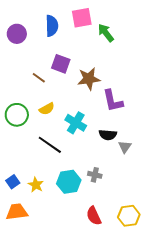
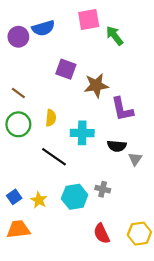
blue semicircle: (52, 26) -> (43, 28), moved, turned 75
brown line: (39, 78) -> (18, 93), moved
yellow semicircle: (47, 109) -> (51, 118), turned -56
cyan cross: (76, 123) -> (82, 133), turned -30

